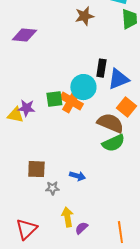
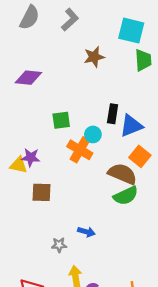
cyan circle: (83, 87) -> (93, 134), size x0.6
green square: (54, 99) -> (61, 120), moved
brown square: (36, 169) -> (42, 192), moved

